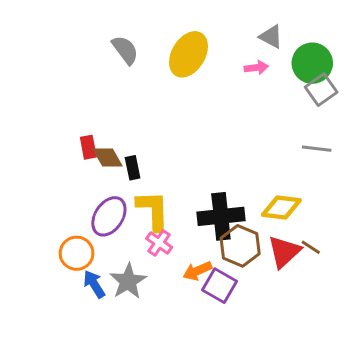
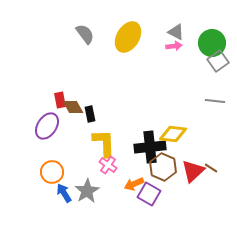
gray triangle: (271, 37) -> (176, 32), moved
yellow diamond: (281, 208) -> (173, 134), moved
purple ellipse: (109, 216) -> (47, 126), moved

